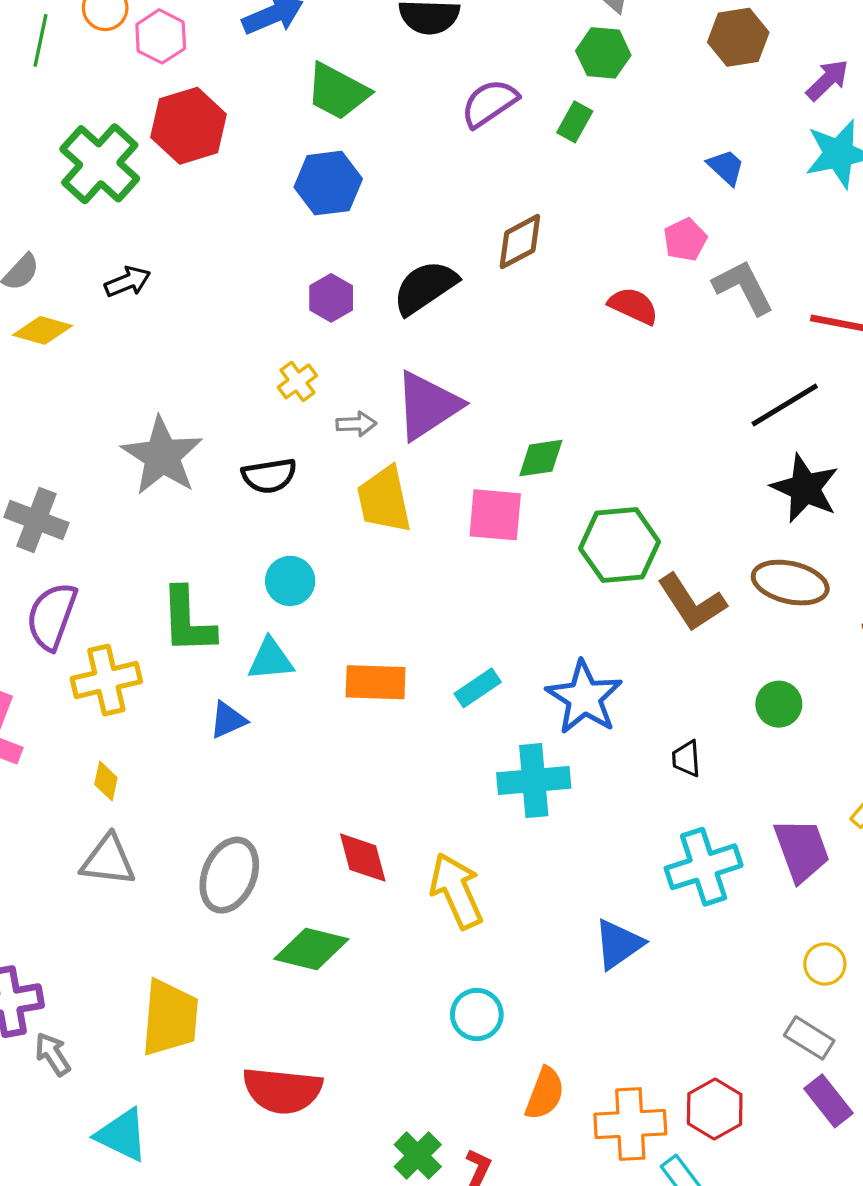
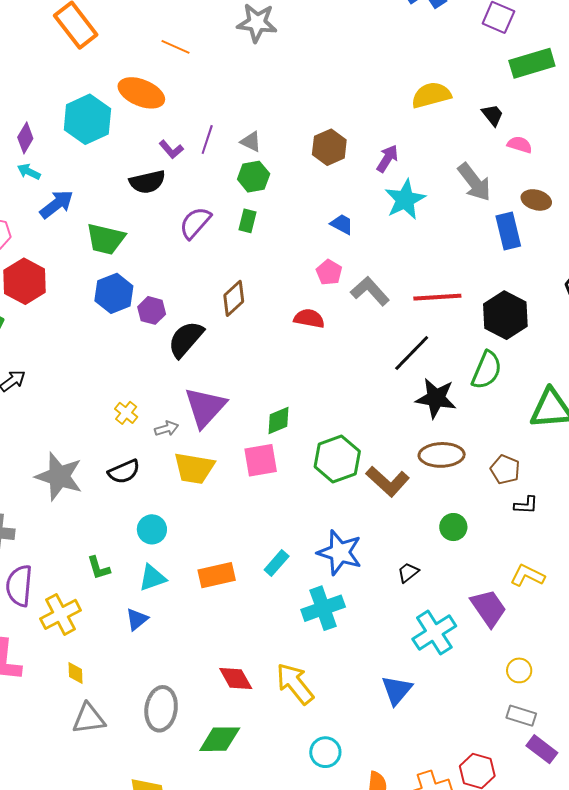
purple hexagon: (331, 298) -> (152, 310), moved
yellow trapezoid: (384, 500) -> (194, 468), turned -54
green L-shape: (188, 621) -> (99, 568), size x0.6
black trapezoid: (686, 759) -> (408, 572), turned 70

